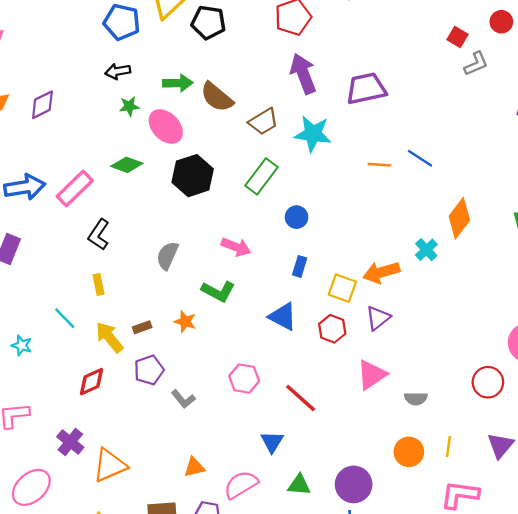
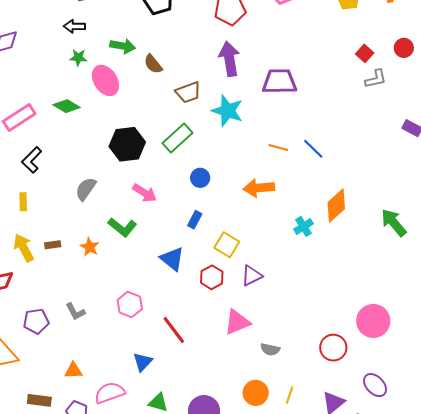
brown semicircle: (217, 97) -> (153, 64), size x0.7
black hexagon: (193, 176) -> (127, 144), moved
orange arrow: (381, 272) -> (259, 188), moved
purple pentagon: (149, 370) -> (36, 321), moved

